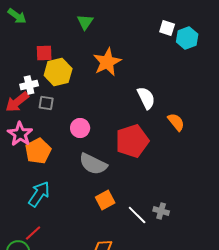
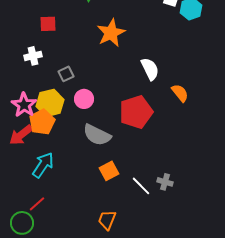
yellow hexagon: (58, 72) -> (50, 103), moved
red arrow: (17, 102) -> (21, 135), moved
gray square: (46, 103) -> (66, 74), moved, turned -35

